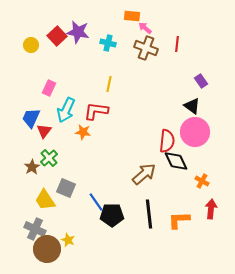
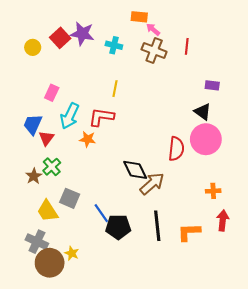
purple rectangle: (201, 81) -> (212, 85), turned -48
black diamond: (176, 161) -> (135, 170), moved
orange cross: (202, 181) -> (213, 191), turned -32

